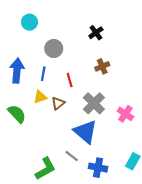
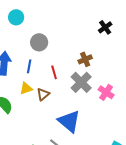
black cross: (96, 33) -> (105, 27), moved
gray cross: (94, 103) -> (81, 82), moved
pink cross: (125, 114) -> (106, 92), moved

